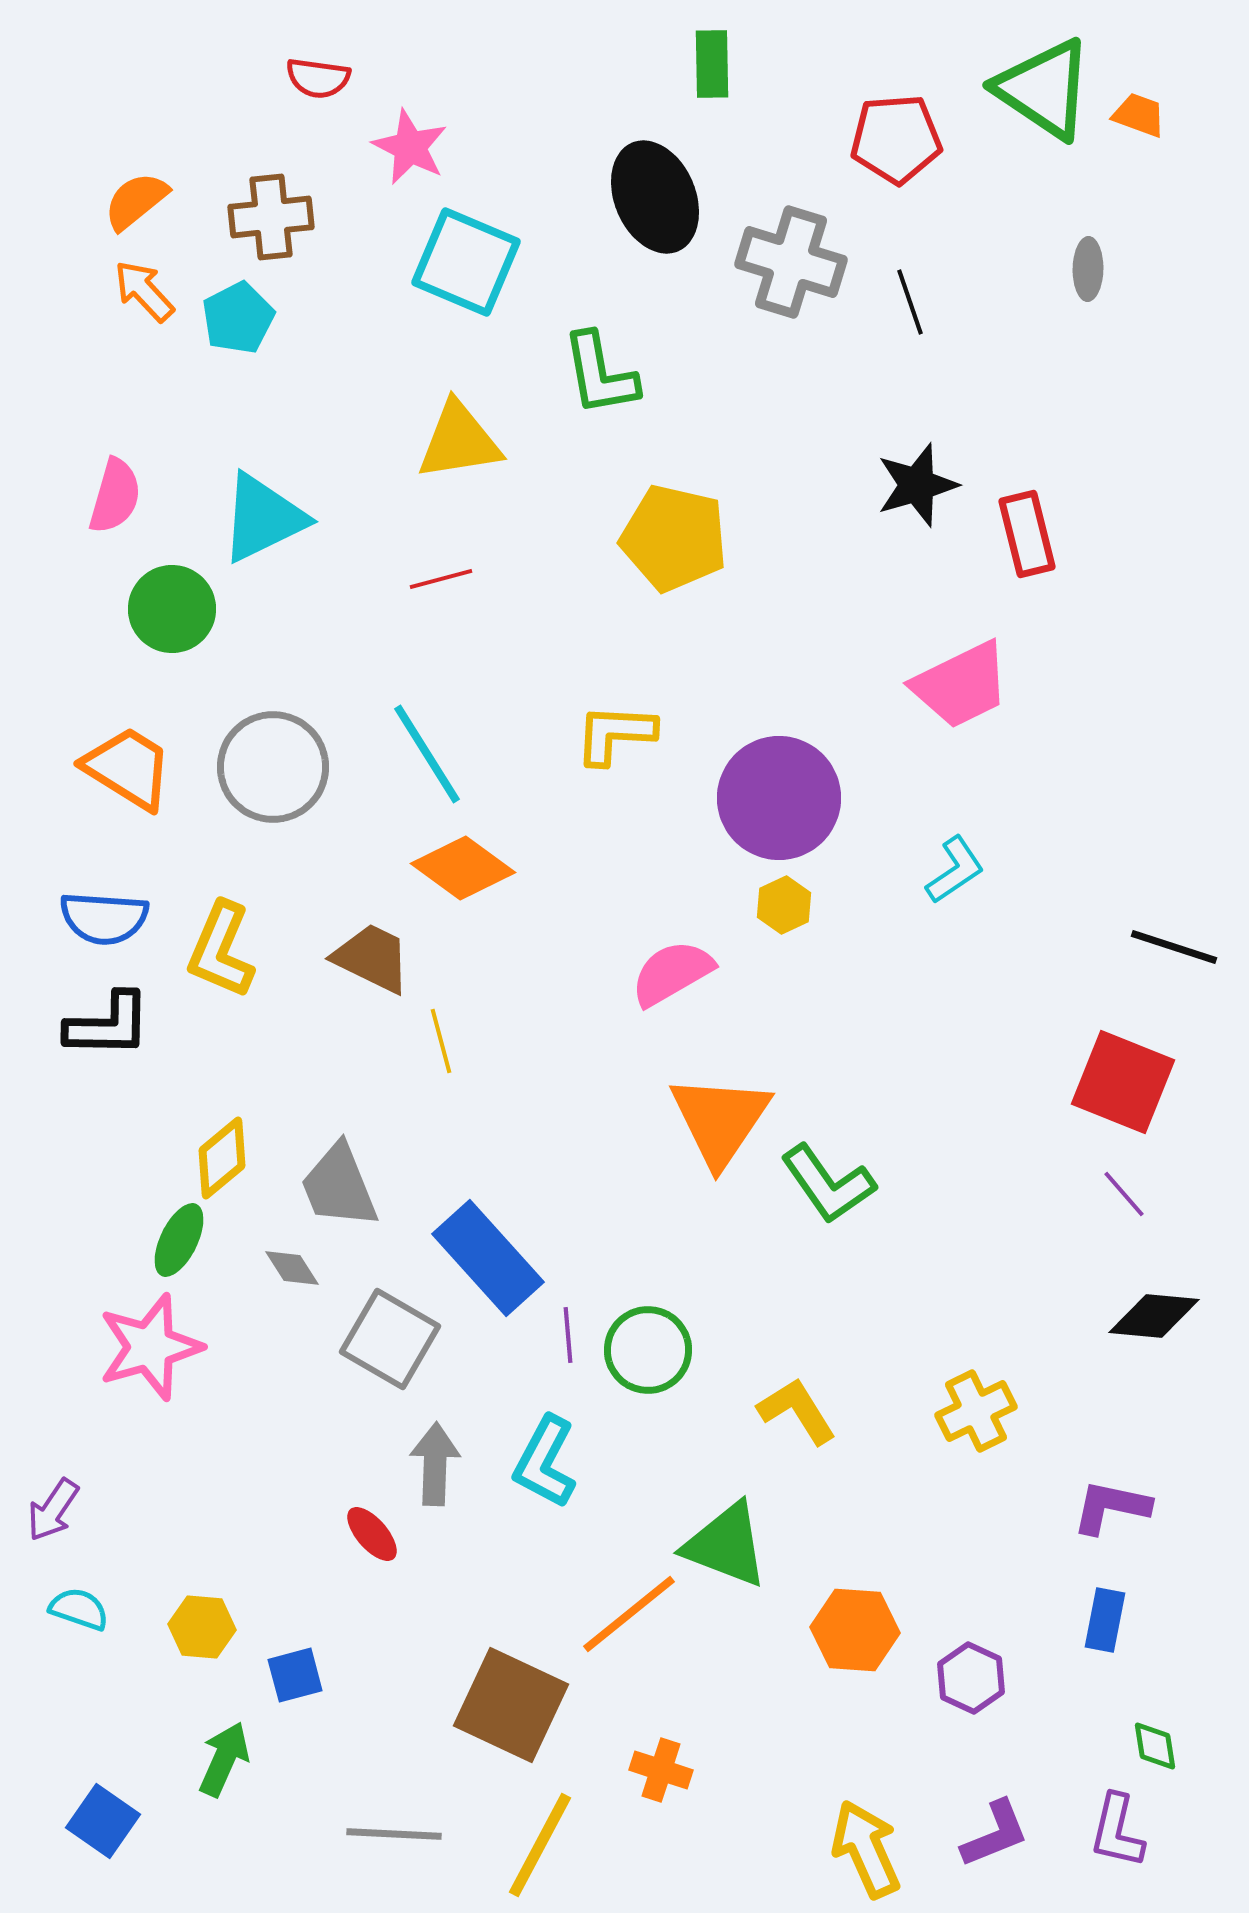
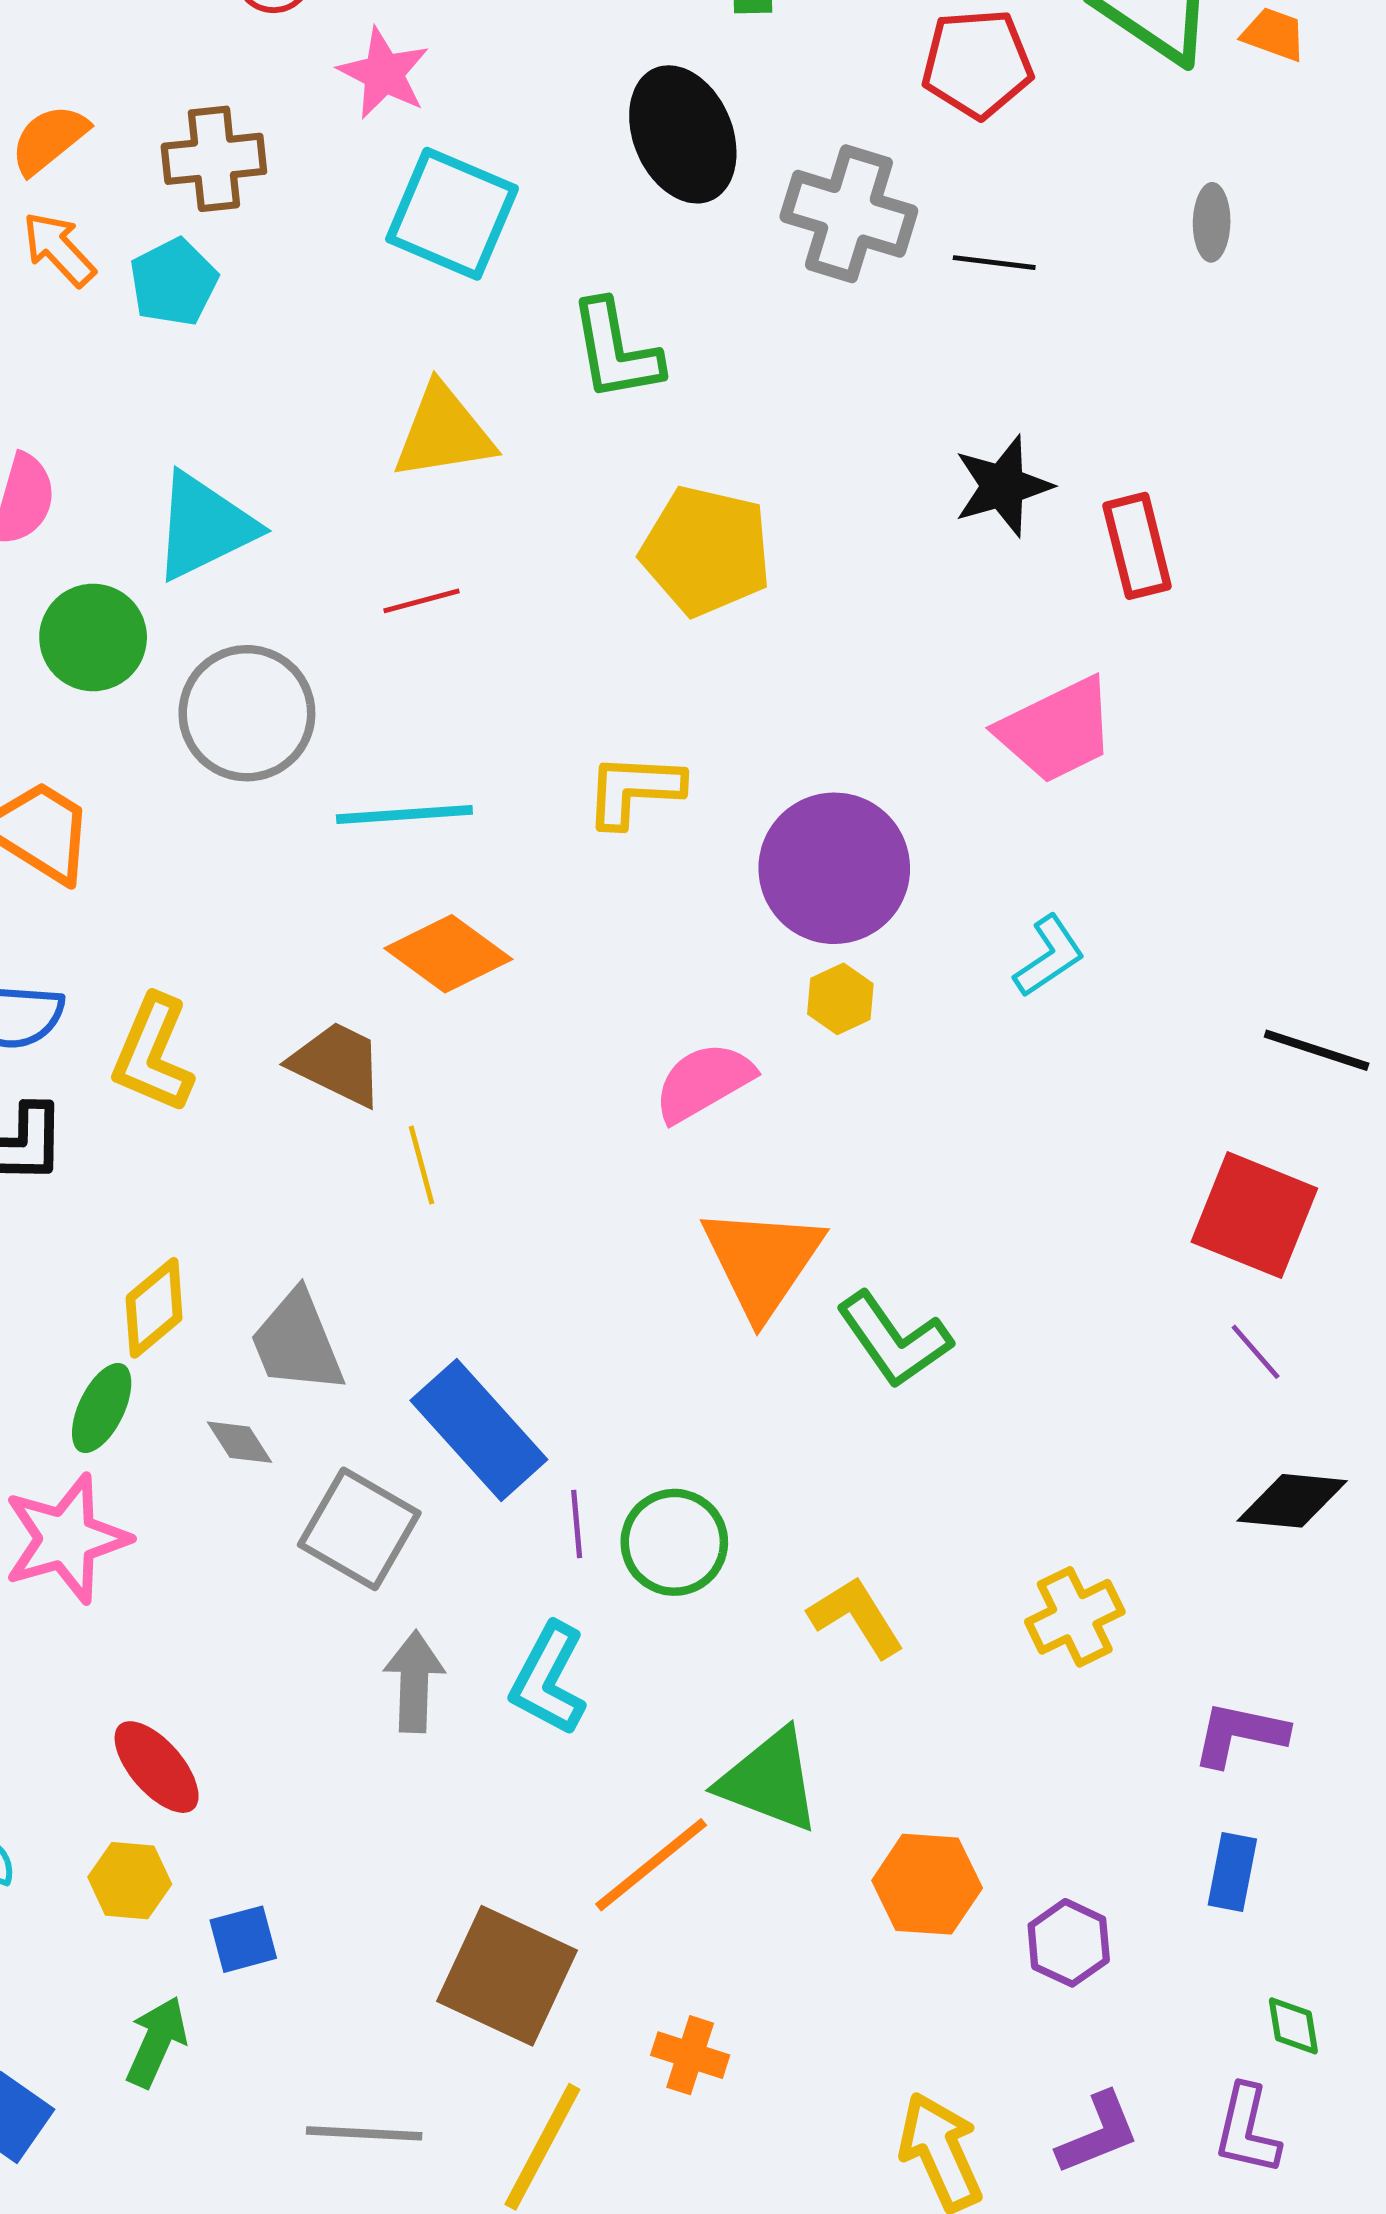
black line: (910, 302) -> (994, 263), turned -64
cyan line: (427, 754) -> (404, 815), turned -62
gray circle: (273, 767) -> (247, 713), moved
red ellipse: (372, 1534) -> (157, 1767), moved, size x1.4

